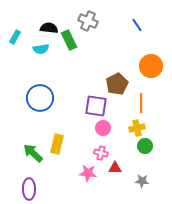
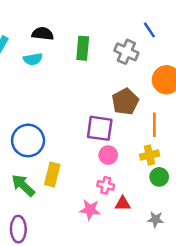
gray cross: (88, 21) -> (126, 52), moved
green rectangle: (69, 40) -> (83, 48), moved, turned 30
blue circle: (40, 98) -> (28, 140), moved

